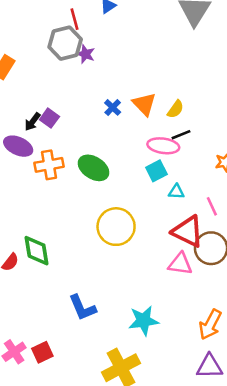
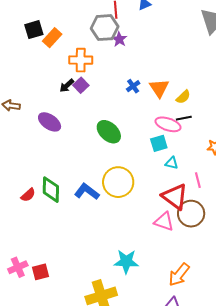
purple ellipse: (18, 146) -> (50, 122), moved
orange cross: (49, 165) -> (81, 60), moved
blue L-shape: (82, 308) -> (87, 192), moved, turned 140

